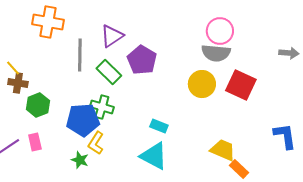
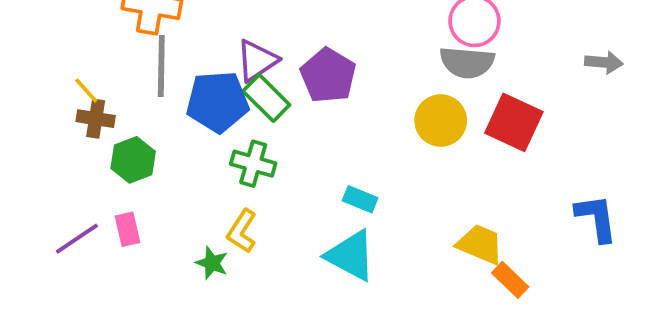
purple triangle: (112, 36) -> (257, 60), moved
gray line: (80, 55) -> (161, 66), moved
blue pentagon: (83, 120) -> (218, 102), moved

